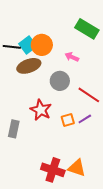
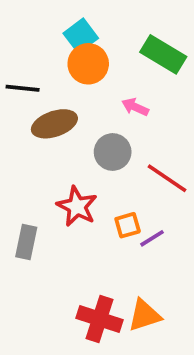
cyan square: (28, 45) -> (81, 36), moved
orange circle: (42, 45) -> (88, 64), moved
purple line: (85, 119) -> (152, 238), moved
orange triangle: (77, 168) -> (144, 315), turned -36

